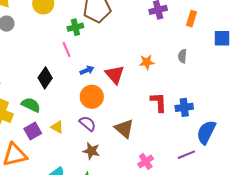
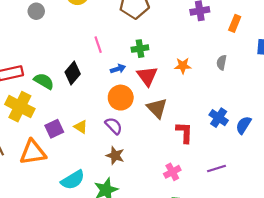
green cross: (75, 27) -> (140, 49), moved
red L-shape: (159, 102) -> (184, 132), moved
green semicircle: (31, 105) -> (44, 81), moved
blue cross: (184, 107) -> (219, 118), turned 36
brown triangle: (124, 129) -> (157, 108), moved
blue semicircle: (206, 132) -> (243, 125), moved, size x0.7

